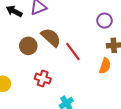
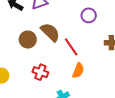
purple circle: (105, 21) -> (89, 15), moved
orange semicircle: (105, 66) -> (78, 70), moved

